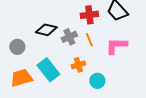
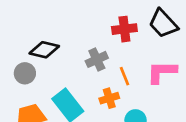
black diamond: (46, 30) -> (44, 50), moved
orange line: (89, 40) -> (124, 76), moved

